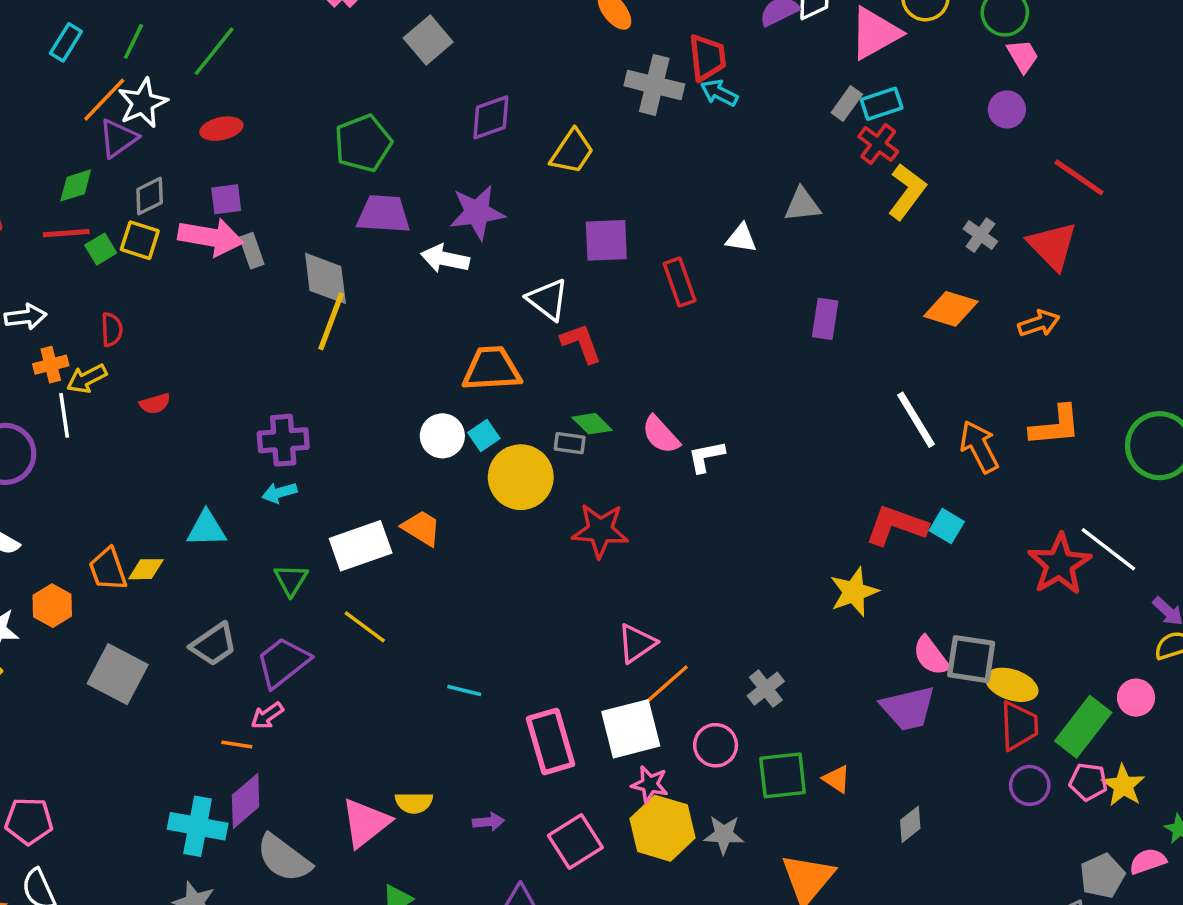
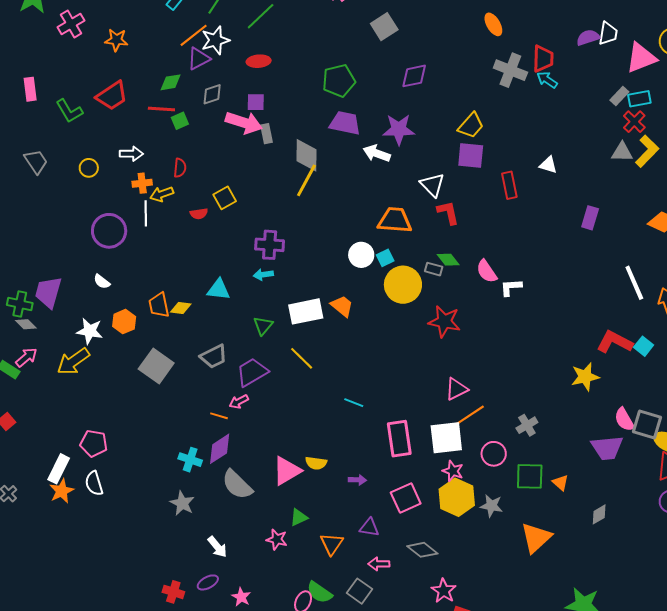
yellow trapezoid: (572, 152) -> (471, 125), moved
gray triangle: (802, 205) -> (622, 152), moved
yellow square: (140, 240) -> (225, 198), moved, turned 35
cyan cross: (198, 826) -> (190, 460), size x0.7

